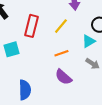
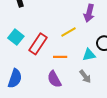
red rectangle: (32, 26) -> (38, 44), moved
cyan square: (12, 49) -> (16, 37), turned 35

